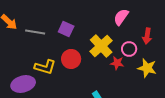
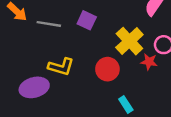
red circle: (71, 59) -> (107, 69), moved

